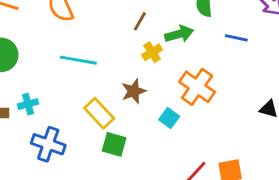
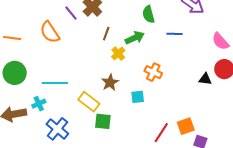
cyan line: (78, 60) -> (55, 83), moved
orange cross: (197, 87) -> (153, 72), size x0.7
cyan square: (169, 118) -> (138, 97), turned -32
blue cross: (48, 144) -> (57, 129), turned 30

